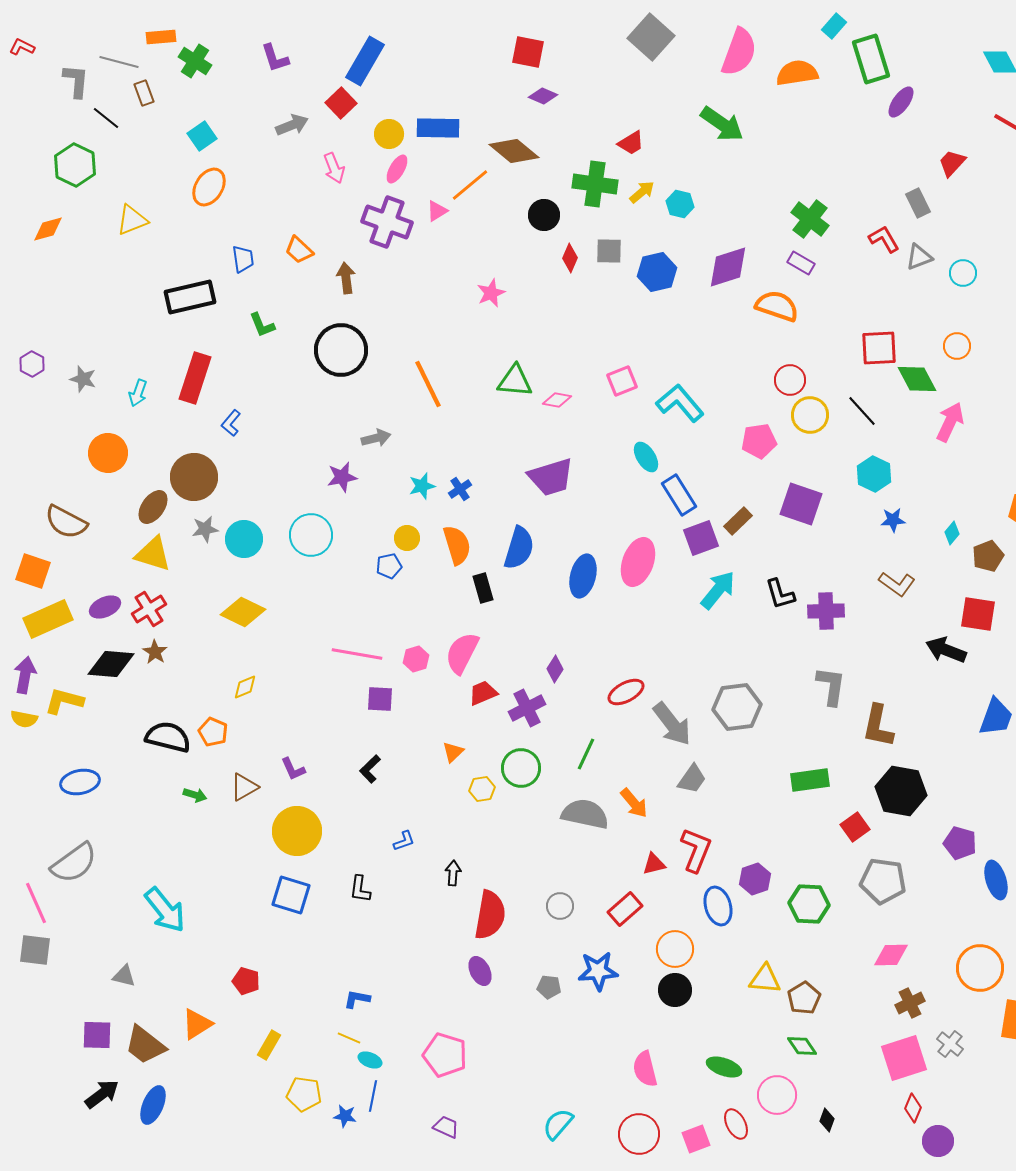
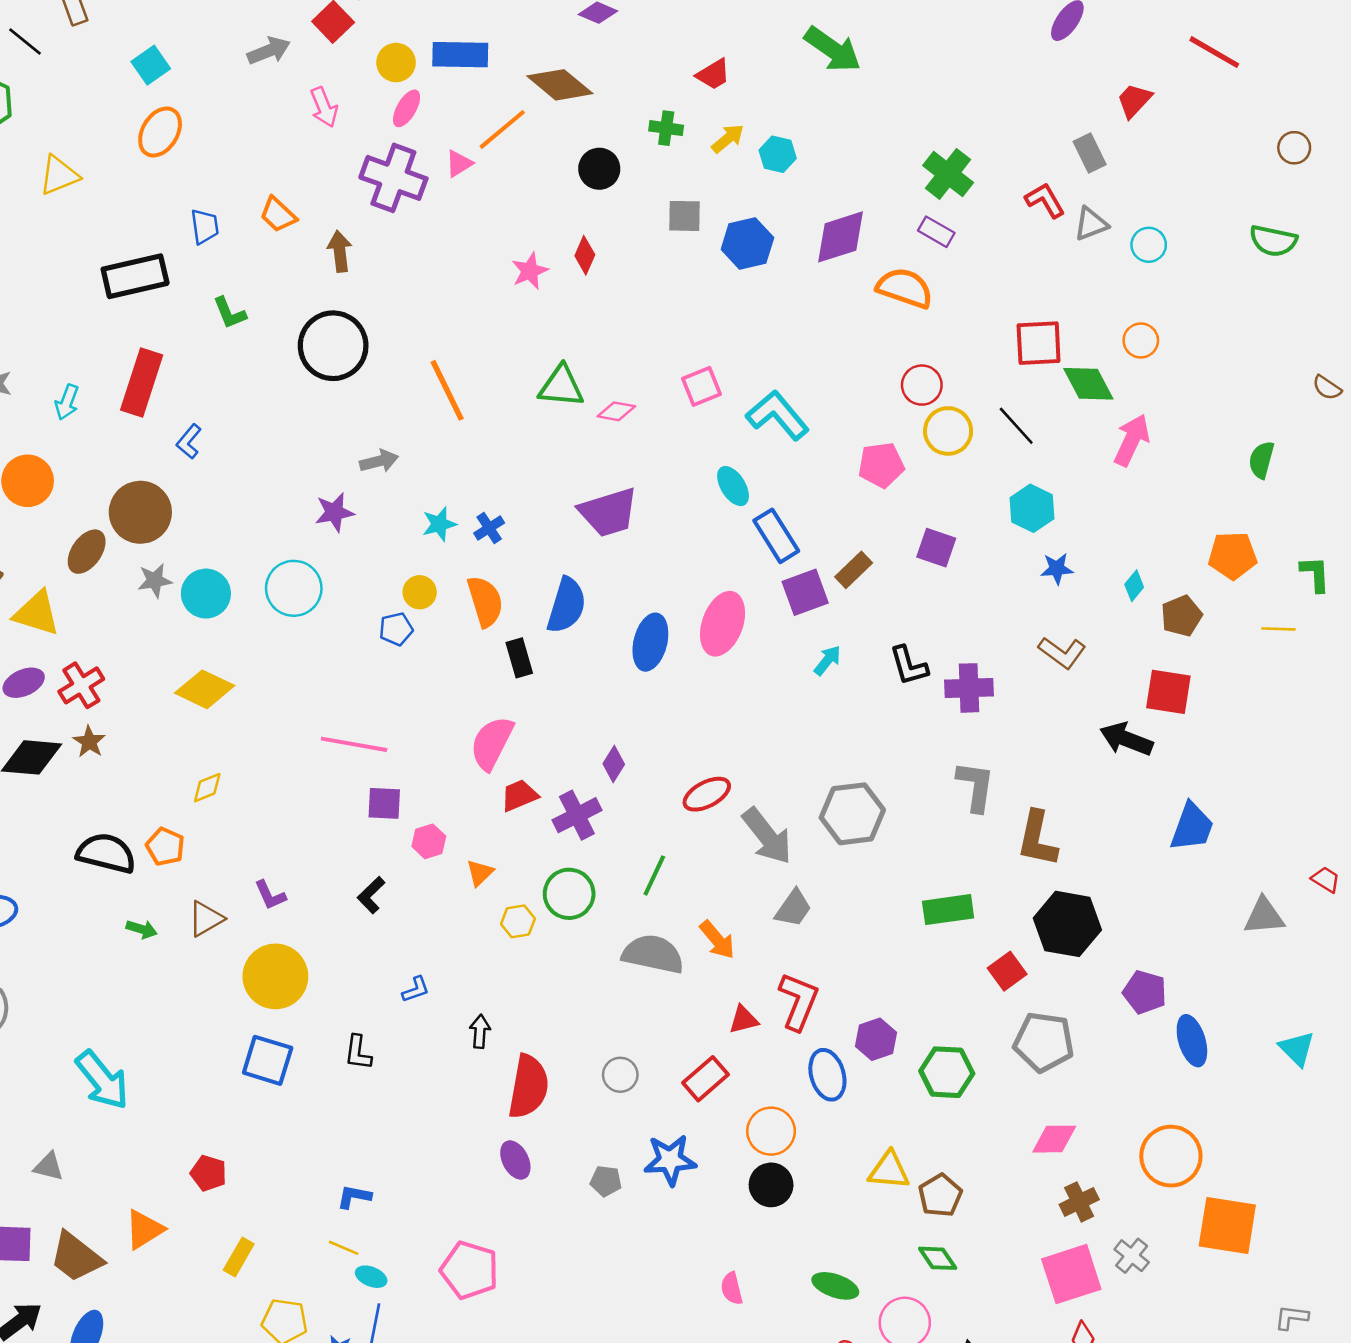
green cross: (595, 184) -> (666, 128), size x0.6
red diamond: (570, 258) -> (585, 255), moved
purple square: (801, 504) -> (936, 548), size x0.7
yellow triangle: (153, 554) -> (37, 613), moved
cyan arrow: (718, 590) -> (827, 660), size x0.6
pink hexagon: (416, 659) -> (429, 841), moved
pink semicircle: (645, 1069) -> (732, 1288), size x0.7

